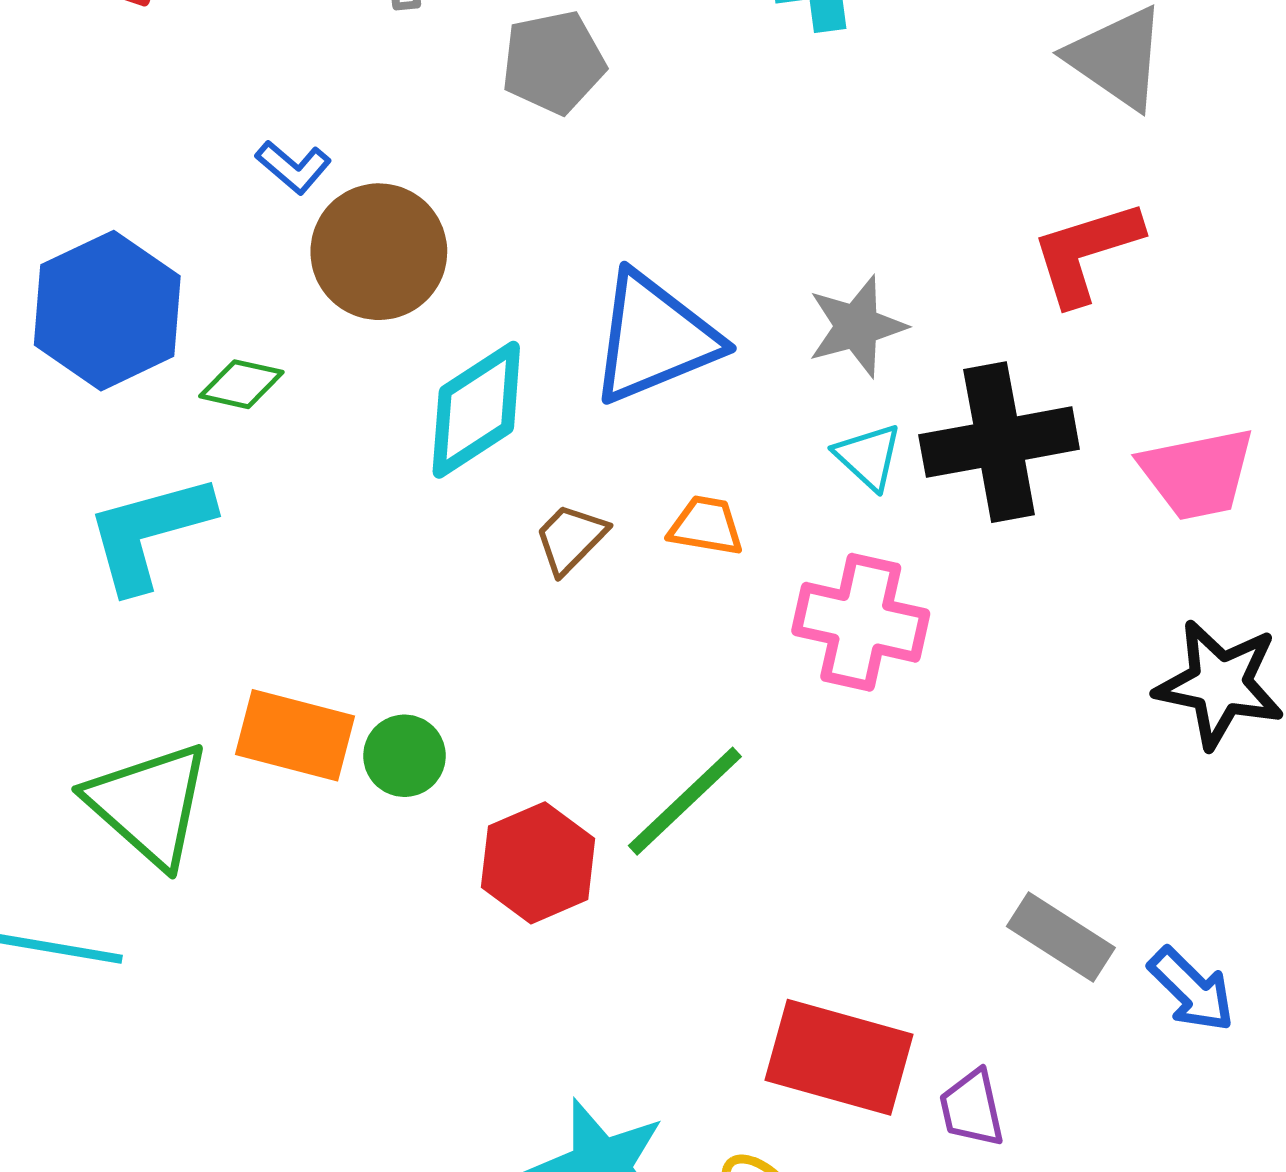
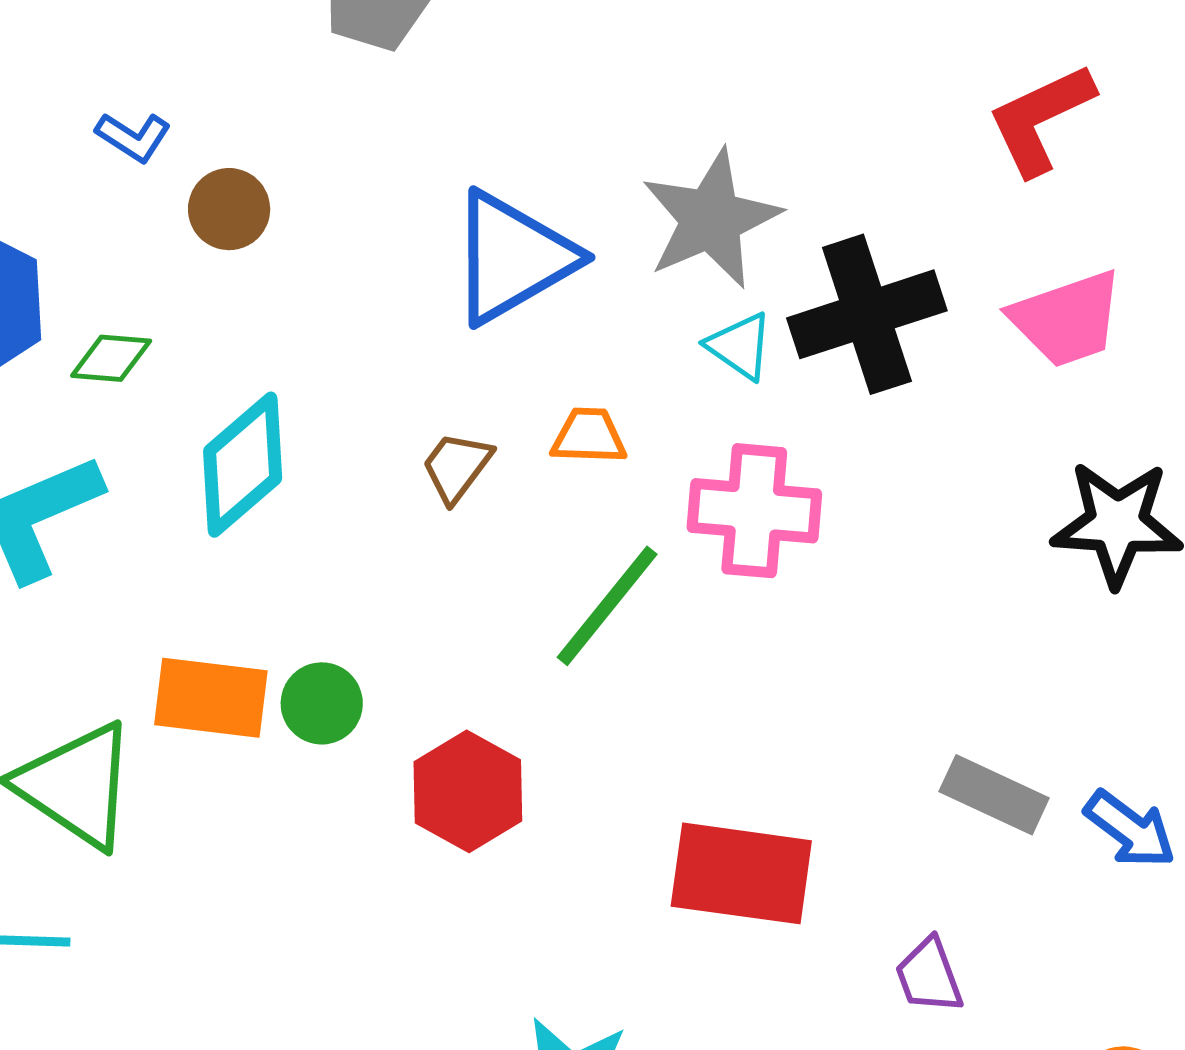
brown circle: (379, 252) -> (229, 209), size x0.6
red L-shape: (1086, 252) -> (1040, 119), moved
gray star: (857, 326) -> (711, 219), size x1.4
cyan diamond: (476, 410) -> (243, 465), moved
green line: (685, 801) -> (607, 606), moved
red rectangle: (839, 1057) -> (741, 873), moved

